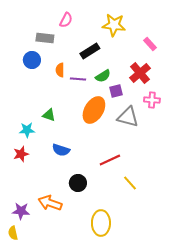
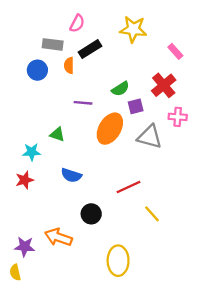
black rectangle: (90, 51) -> (90, 49), moved
orange semicircle: (60, 70) -> (69, 65), moved
purple line: (78, 79) -> (83, 103), moved

